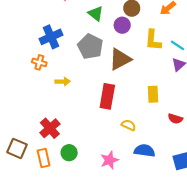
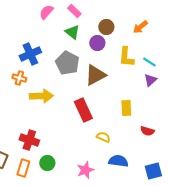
yellow arrow: (63, 82) -> (41, 96), size x1.6
red rectangle: (107, 96) -> (83, 110), turned -35
red cross: (50, 128) -> (29, 140), turned -30
orange rectangle: (44, 158) -> (23, 168), turned 30

